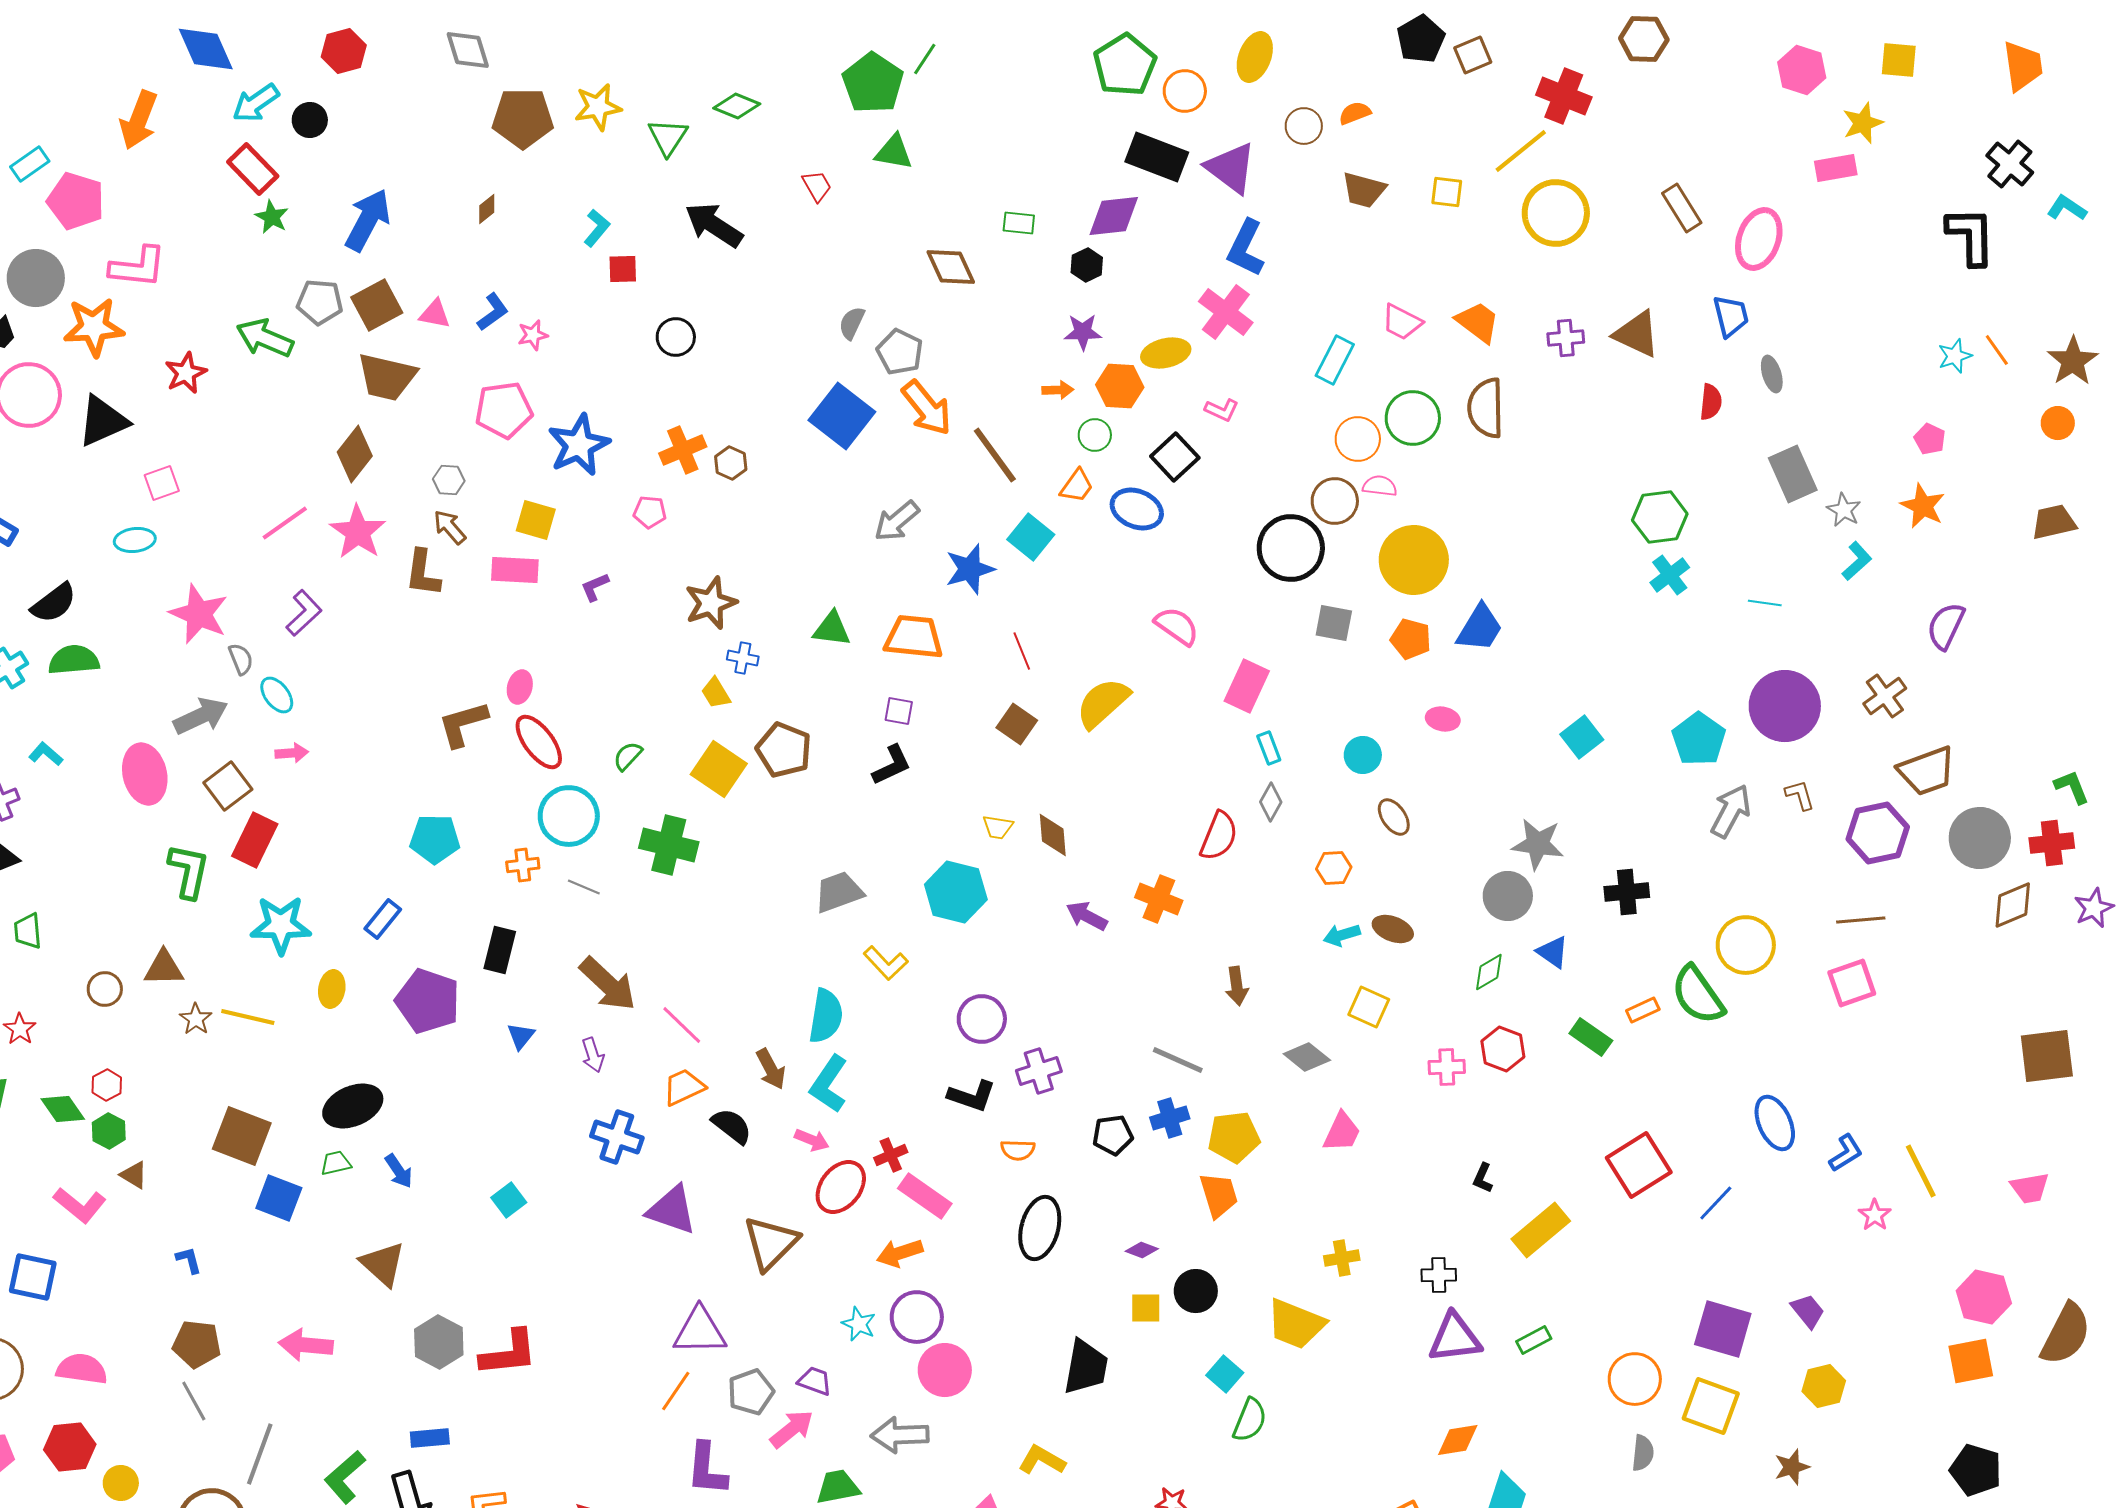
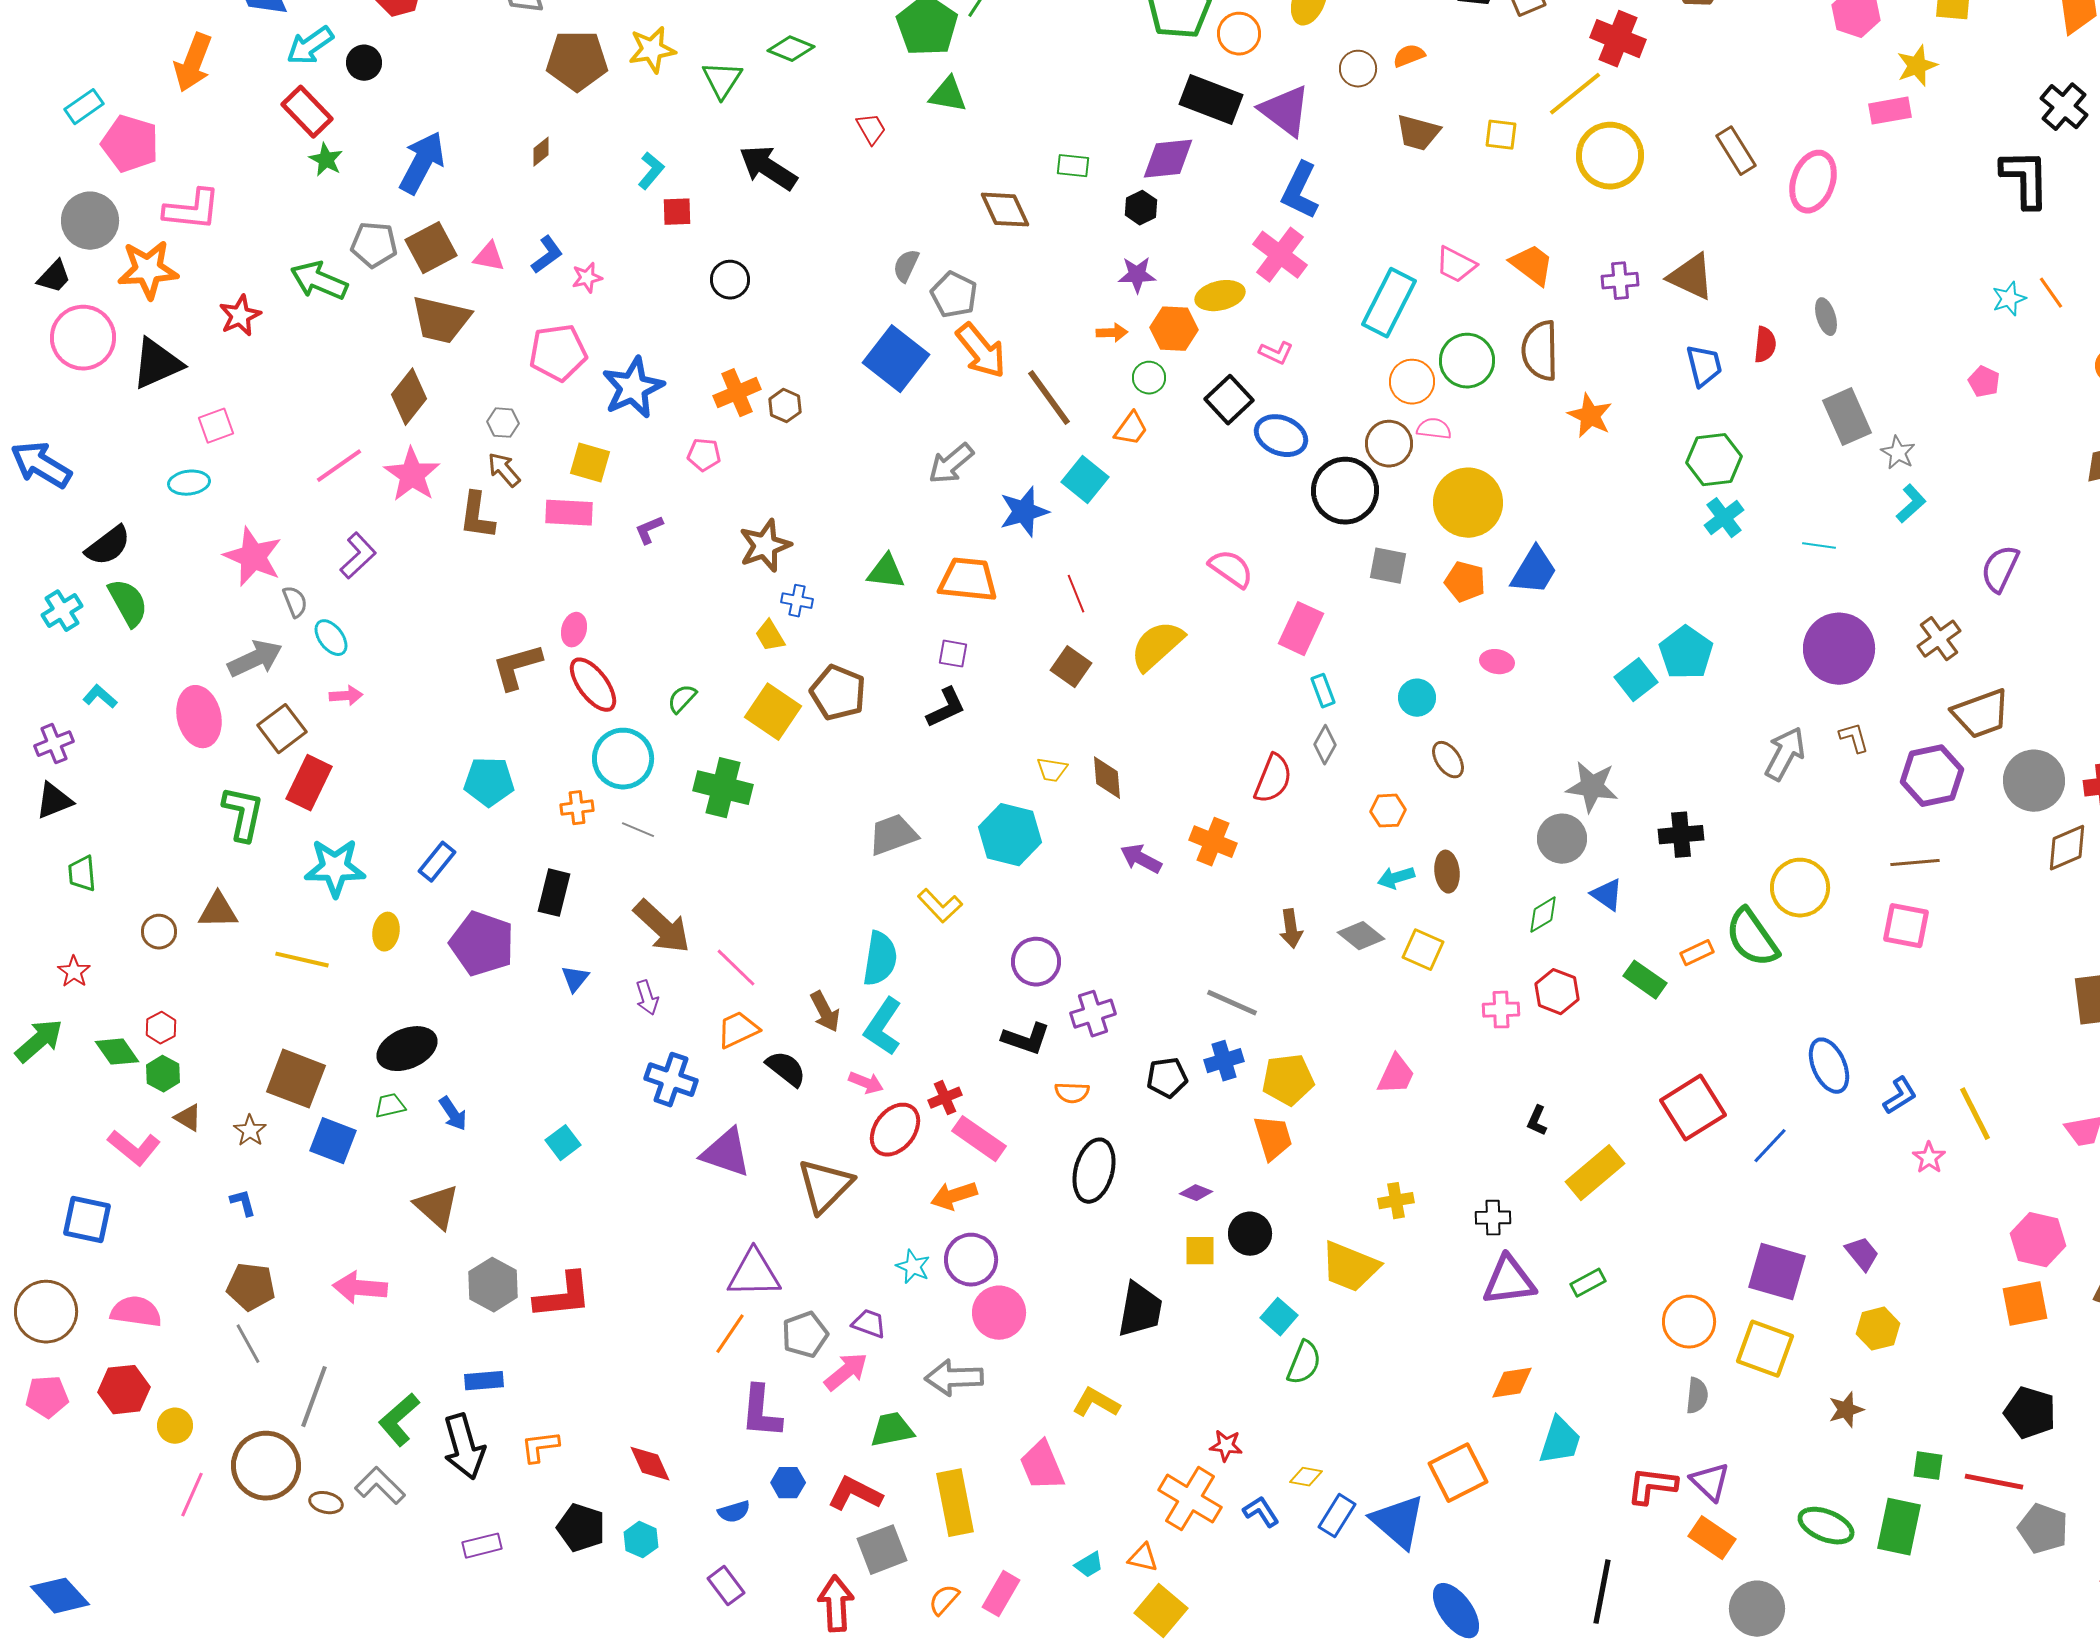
blue trapezoid: (1731, 316) -> (1704, 366), moved
cyan rectangle: (1335, 360) -> (1389, 303), size x1.4
orange star: (1923, 506) -> (1590, 416), moved
blue ellipse: (1137, 509) -> (1281, 436), moved
green semicircle: (74, 660) -> (128, 603), turned 66
cyan pentagon: (1699, 739) -> (1686, 653), moved
brown ellipse: (1393, 929) -> (1447, 872), turned 63
pink square: (1852, 983) -> (1906, 926), turned 30
brown star: (196, 1019) -> (250, 1131), moved
gray diamond: (1307, 1057) -> (1361, 936), moved

